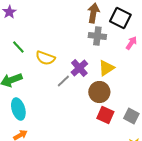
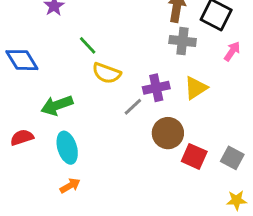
green line: (18, 47) -> (88, 45), moved
purple cross: (79, 68) -> (156, 88), turned 30
brown circle: (99, 92) -> (168, 133), moved

